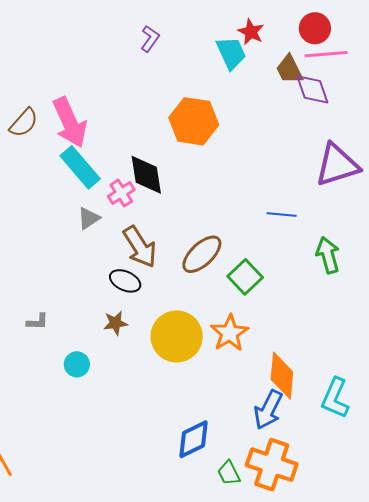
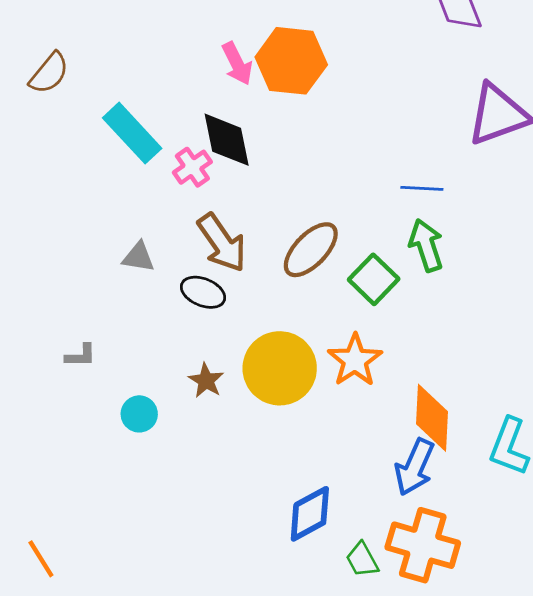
pink arrow: (70, 122) -> (237, 64), moved, size x0.6
gray triangle: (89, 218) -> (138, 257), moved, turned 45
green arrow: (328, 255) -> (426, 245), moved
brown star: (115, 323) -> (206, 381), moved, turned -30

